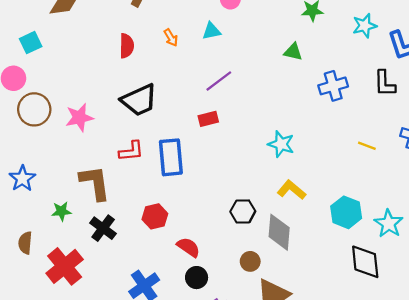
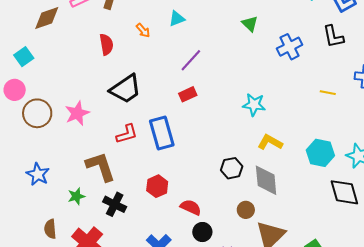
green triangle: (293, 52) -> (250, 24), turned 42

